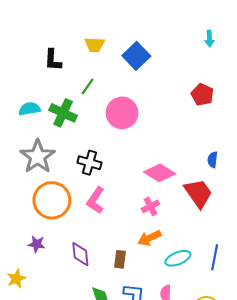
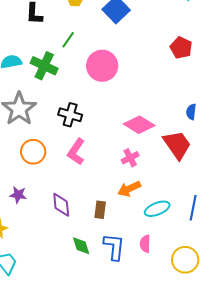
orange circle: (52, 200) -> (33, 152), size x0.7

